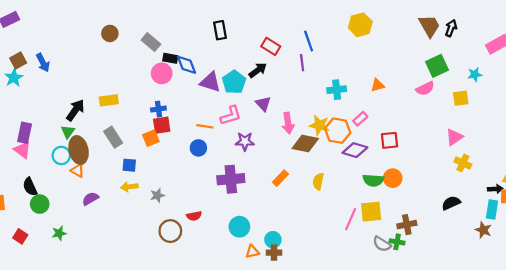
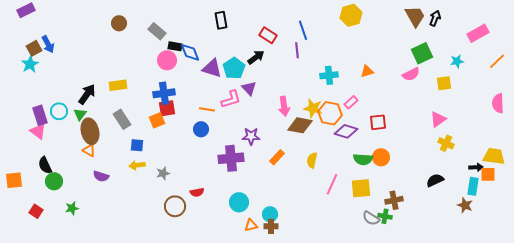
blue arrow: (43, 63) -> (48, 44), moved
purple triangle: (263, 104) -> (249, 88), moved
blue cross: (158, 109) -> (164, 93), size x1.5
purple rectangle: (25, 133) -> (40, 115), turned -30
purple star: (245, 141) -> (251, 136), moved
cyan circle: (61, 155) -> (59, 111), moved
purple semicircle: (90, 199) -> (101, 176), turned -133
pink line: (351, 219) -> (332, 184), moved

